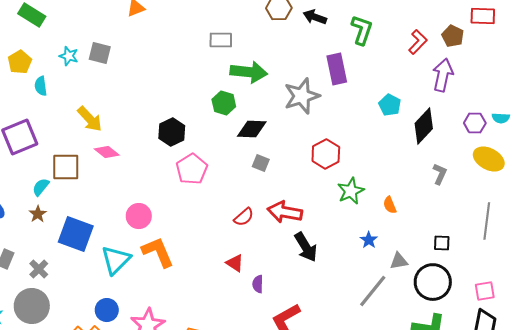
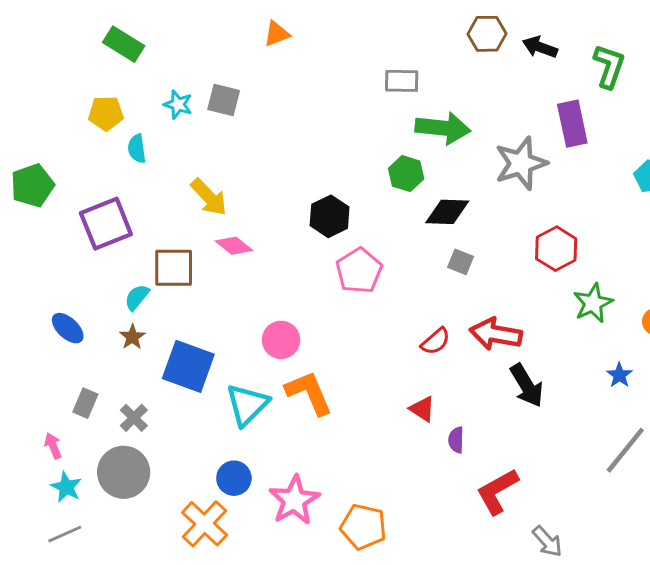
yellow pentagon: (20, 62) -> (106, 113), turned 30

